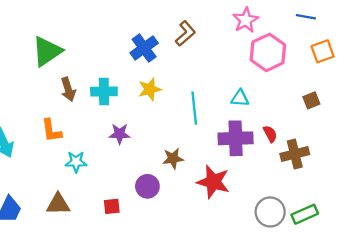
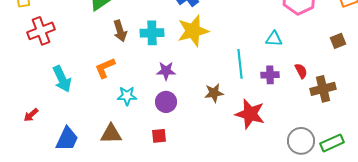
yellow star: (150, 89) -> (193, 31), size x1.5
cyan line: (194, 108) -> (240, 64), moved
orange L-shape: (51, 131) -> (105, 68), turned 75
purple cross: (236, 138) -> (270, 75), size x0.6
purple circle: (147, 186) -> (166, 102), moved

